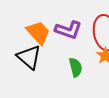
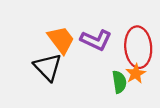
green semicircle: (76, 67) -> (119, 82), moved

